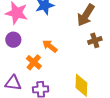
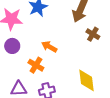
brown cross: (95, 40) -> (93, 34), turned -32

